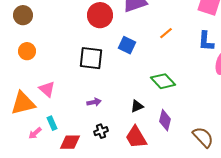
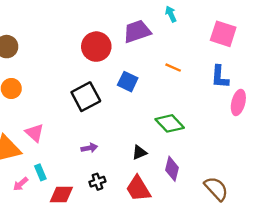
orange line: (166, 33) -> (173, 68), turned 64
black square: (91, 58) -> (86, 97), turned -35

